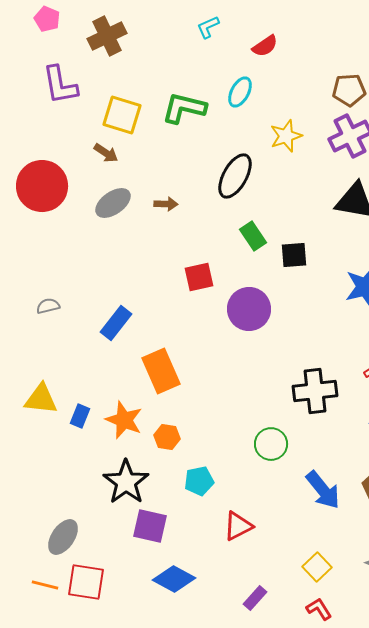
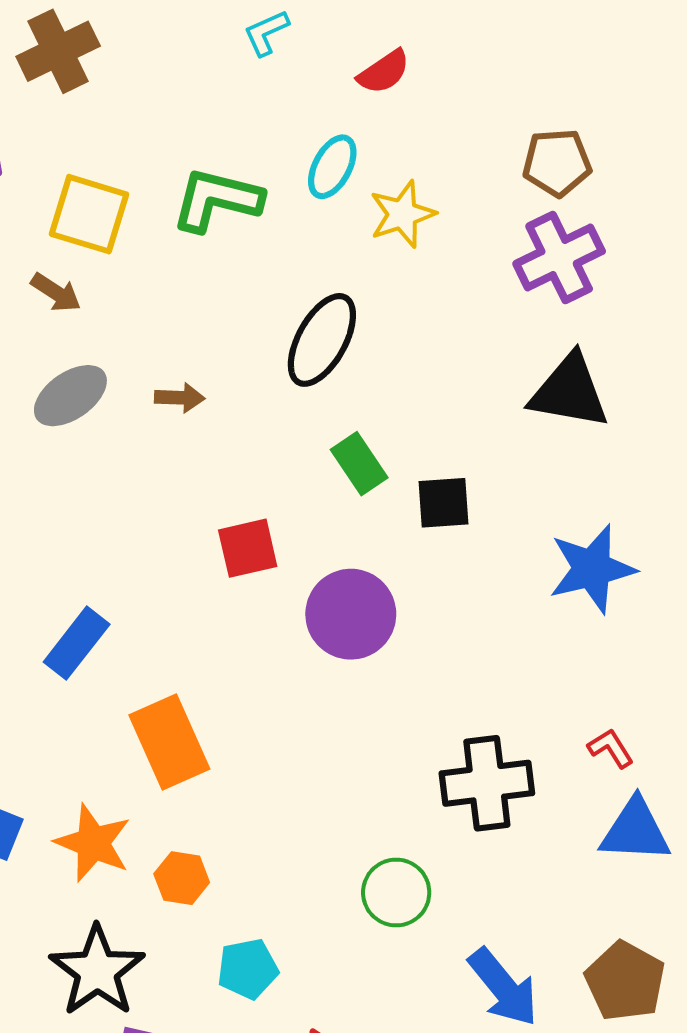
yellow star: (286, 136) -> (402, 214), moved

